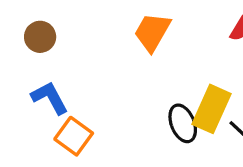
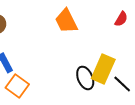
orange trapezoid: (152, 32) -> (66, 21), turned -56

